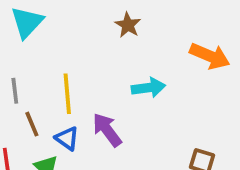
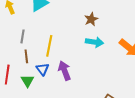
cyan arrow: (148, 88) -> (94, 42), moved

